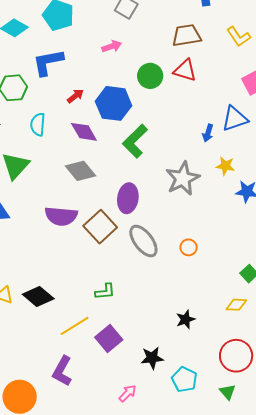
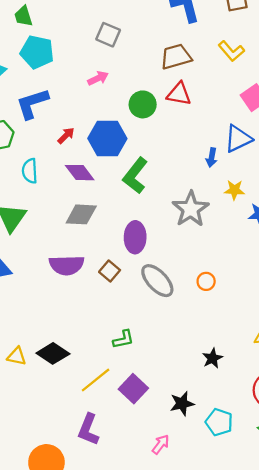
gray diamond: (80, 171) -> (81, 214), turned -40
brown square: (100, 227) -> (110, 271), size x0.6

